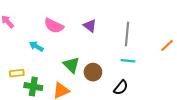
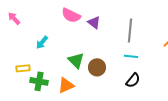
pink semicircle: (54, 26) -> (71, 15), moved
cyan arrow: (36, 46) -> (42, 42), turned -80
black semicircle: (121, 88) -> (133, 80), moved

